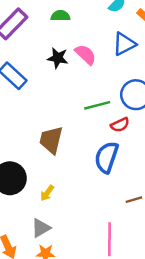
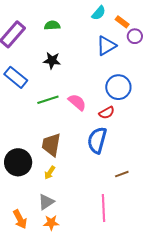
pink semicircle: (85, 55) -> (77, 102), moved
green line: (97, 105) -> (48, 100), moved
brown trapezoid: (51, 140) -> (51, 145), moved

